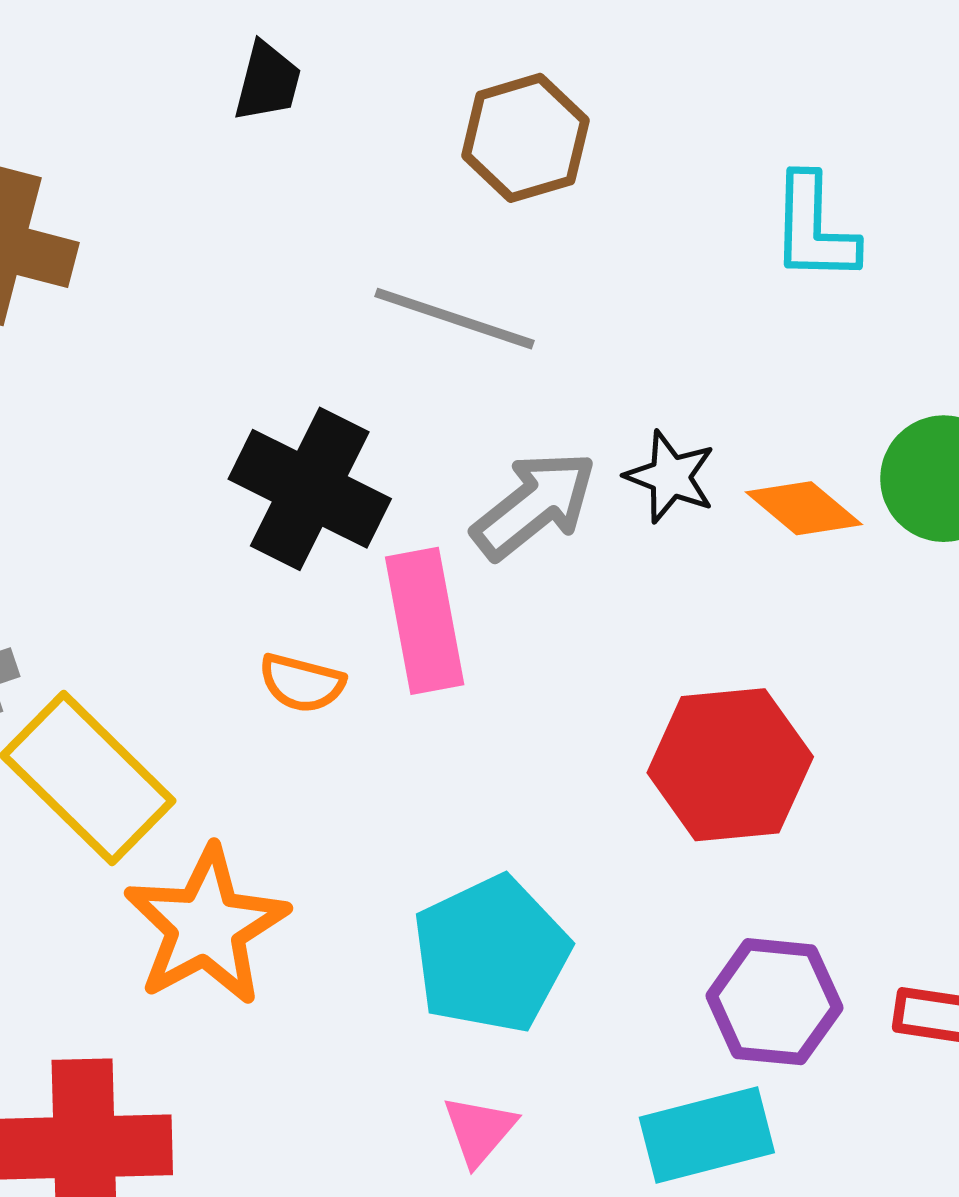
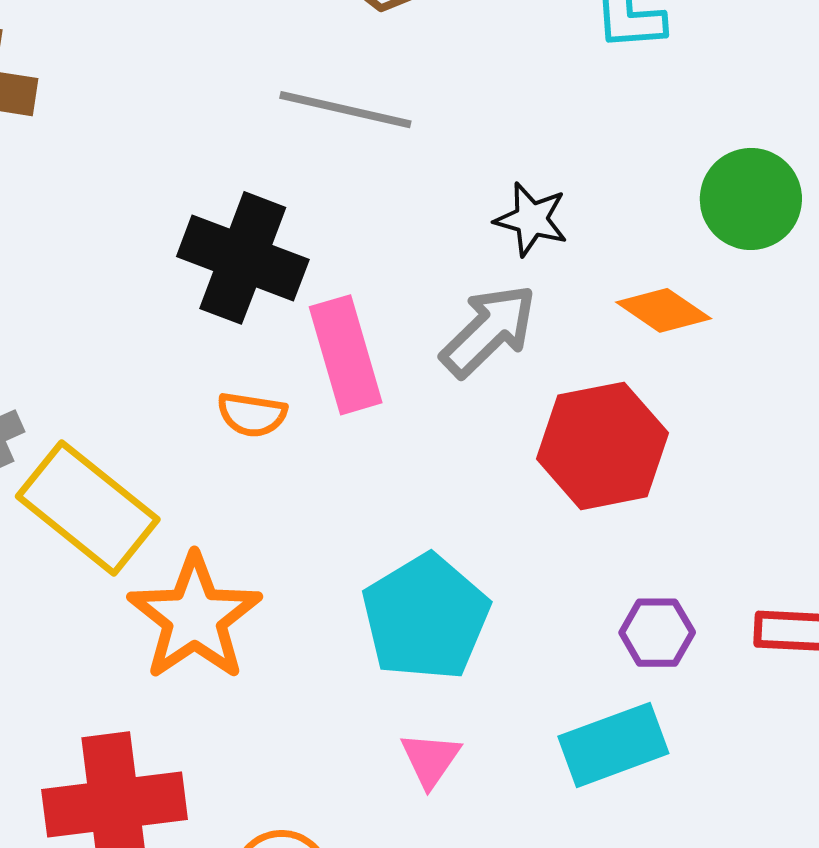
gray arrow: (534, 505) -> (489, 331), moved
orange diamond: (804, 508) -> (664, 310), moved
purple hexagon: (774, 1002) -> (657, 633), size x0.7

